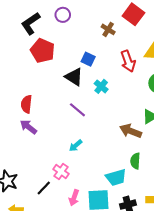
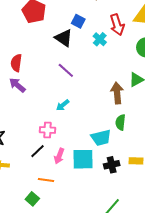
cyan cross: (101, 86) -> (100, 39), moved
brown arrow: (131, 131) -> (117, 93), turned 60
pink cross: (61, 171) -> (47, 130), turned -35
black line: (44, 188) -> (38, 151), moved

